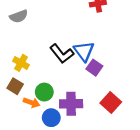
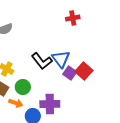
green circle: (44, 92) -> (23, 87), moved
red square: (111, 103) -> (84, 71), moved

